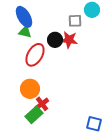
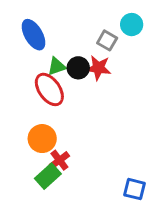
gray square: (75, 21) -> (107, 40), turned 32
green triangle: (25, 32) -> (57, 66), moved, turned -32
red ellipse: (35, 55) -> (49, 89), turned -65

